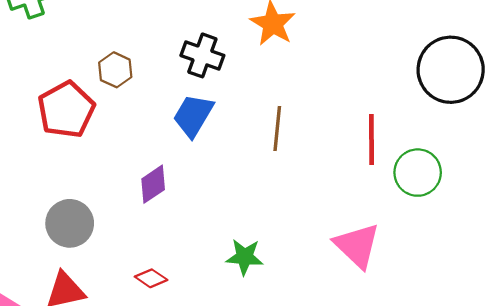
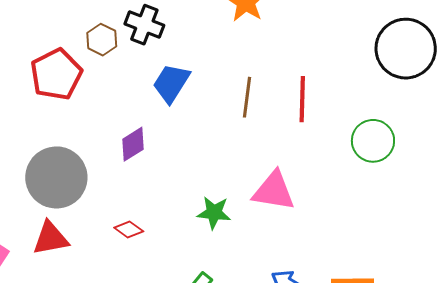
black cross: (202, 55) -> (144, 25), moved
red line: (371, 139) -> (302, 99), moved
gray circle: (70, 223) -> (56, 177), size x1.4
pink triangle: (357, 246) -> (274, 191), moved, turned -36

